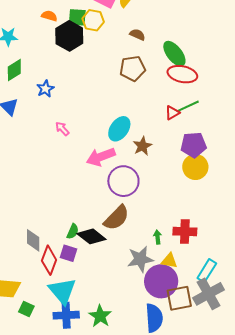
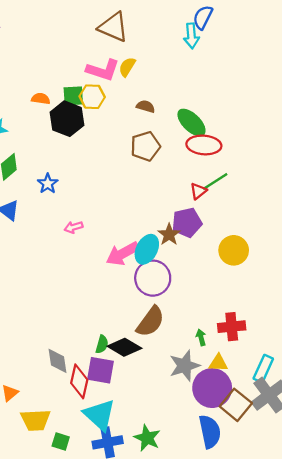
pink arrow: (62, 129) -> (74, 227), turned -56
cyan ellipse: (119, 129) -> (147, 249), moved
purple pentagon: (194, 145) -> (187, 223), moved
purple square: (69, 253) -> (101, 370), size x1.4
brown square: (179, 298) -> (236, 405), turned -32

